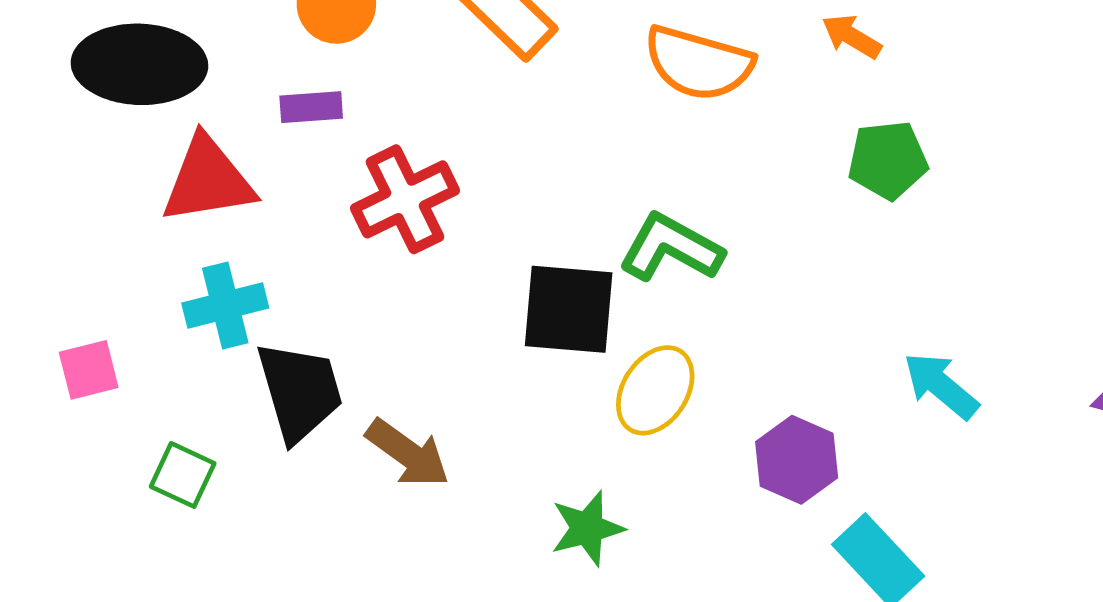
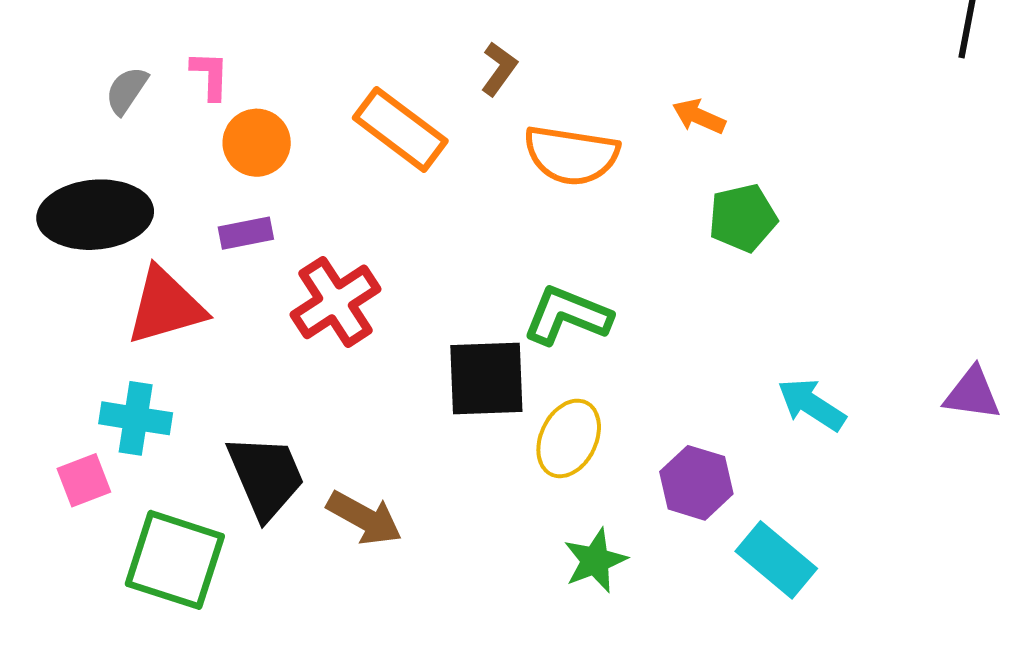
cyan cross: (225, 306) -> (136, 418), moved, turned 30
green square: (183, 475) -> (175, 560), size x1.8
green star: (587, 528) -> (595, 561), moved

